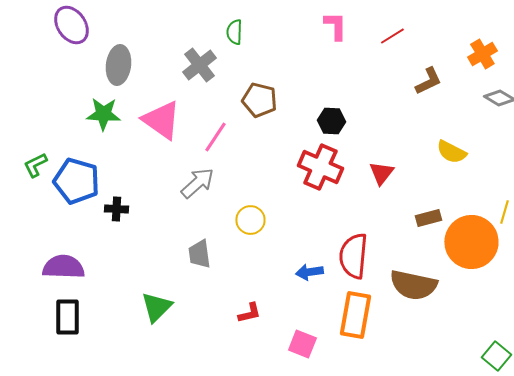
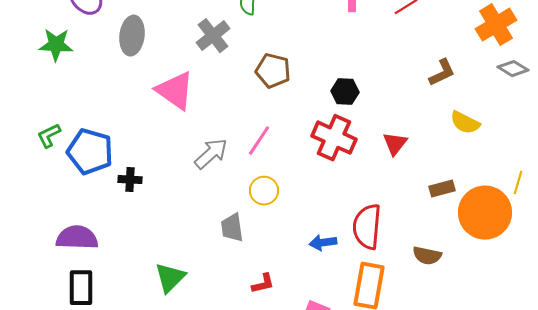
orange cross: (482, 54) -> (496, 25), size x1.4
brown L-shape: (428, 81) -> (442, 73), moved
green star: (103, 114) -> (56, 45), moved
pink line: (215, 137) -> (259, 141), moved
gray trapezoid: (199, 254) -> (232, 228), moved
brown semicircle: (413, 285) -> (427, 256), size x0.6

